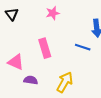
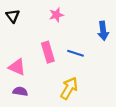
blue line: (83, 47) -> (75, 53), moved
purple semicircle: (31, 80) -> (20, 91), moved

